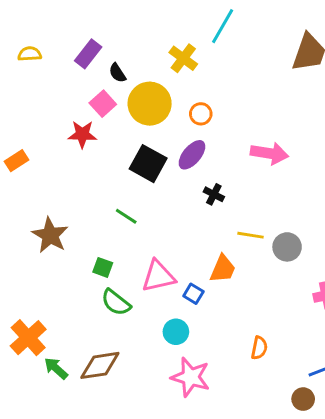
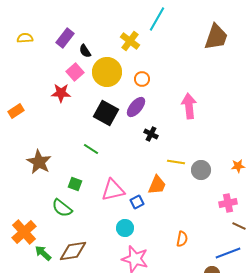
pink arrow: (270, 153) -> (189, 106), turned -105
blue square: (193, 294) -> (137, 202), turned 32
green semicircle: (116, 303) -> (62, 208), moved

